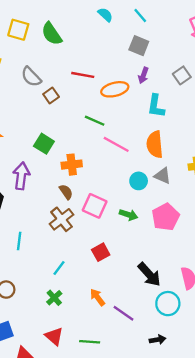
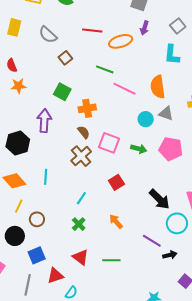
brown square: (51, 96) -> (65, 58), moved
cyan L-shape: (156, 106) -> (172, 55), moved
pink pentagon: (166, 217) -> (171, 149), turned -30
purple line: (123, 313) -> (152, 241), moved

